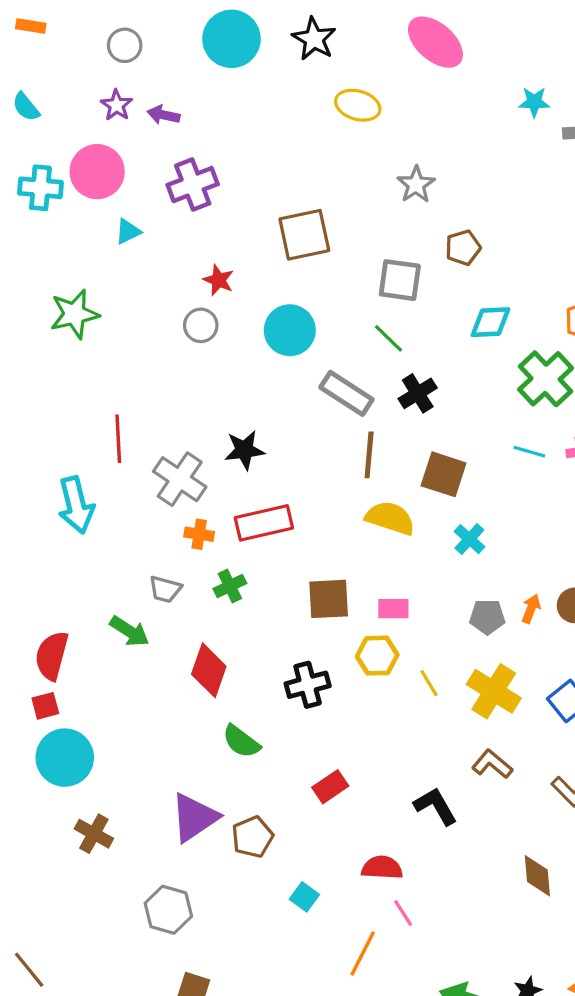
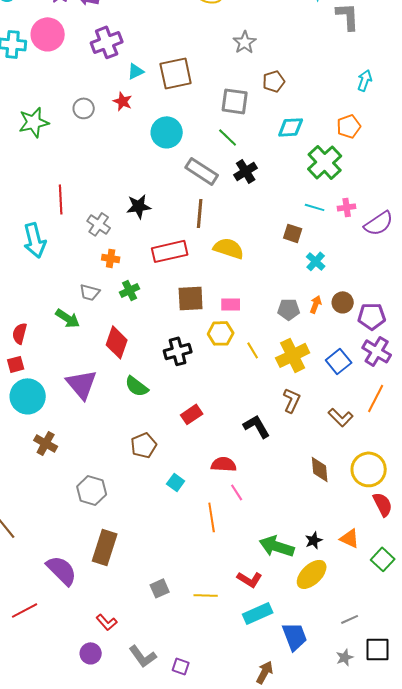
cyan triangle: (128, 231) -> (136, 71), moved
gray circle: (201, 325) -> (84, 108), moved
brown line: (369, 455) -> (200, 213), moved
brown square: (444, 474) -> (293, 233), moved, size x0.7
gray cross: (180, 479) -> (99, 224), size x0.7
red rectangle: (264, 523) -> (170, 251), moved
cyan cross: (469, 539) -> (316, 261), moved
red semicircle: (52, 656) -> (20, 333), size x0.7
yellow cross: (494, 691) -> (293, 355), turned 32
brown L-shape: (492, 764) -> (292, 400), turned 75
purple triangle: (194, 817) -> (82, 384), moved, turned -36
orange line: (363, 953) -> (212, 517), turned -36

